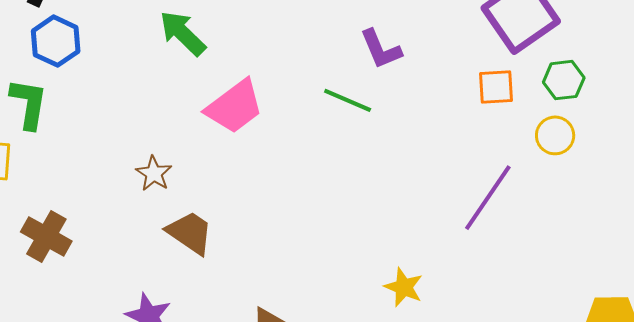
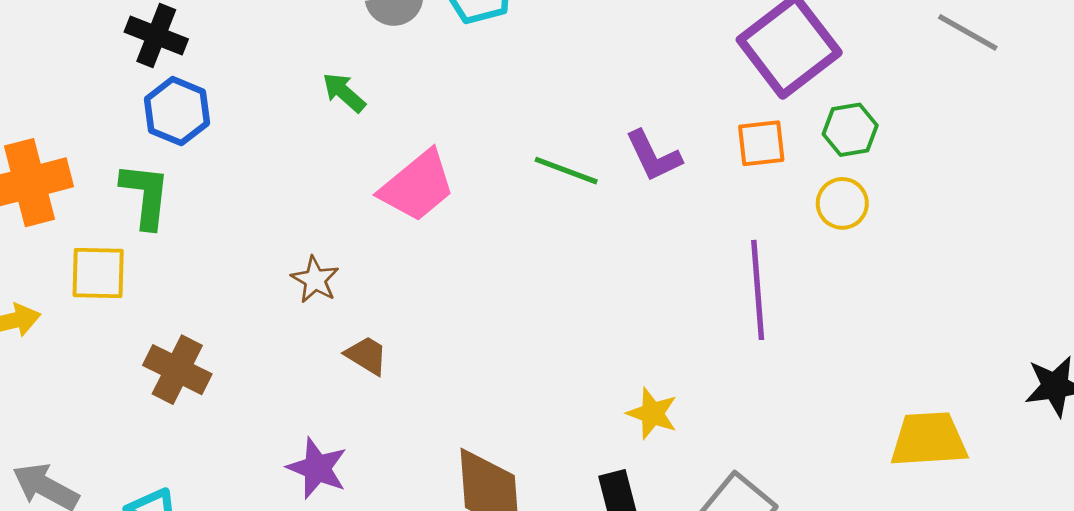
green arrow: (183, 33) -> (344, 93), size x0.7
purple L-shape: (381, 49) -> (653, 156), moved
purple line: (488, 198) -> (758, 290), turned -36
brown trapezoid: (190, 233) -> (367, 355), size x0.7

